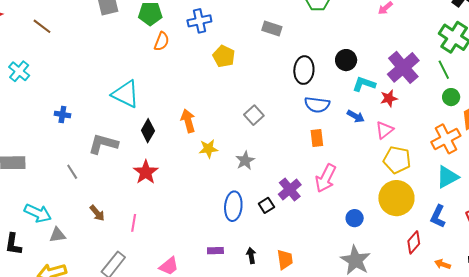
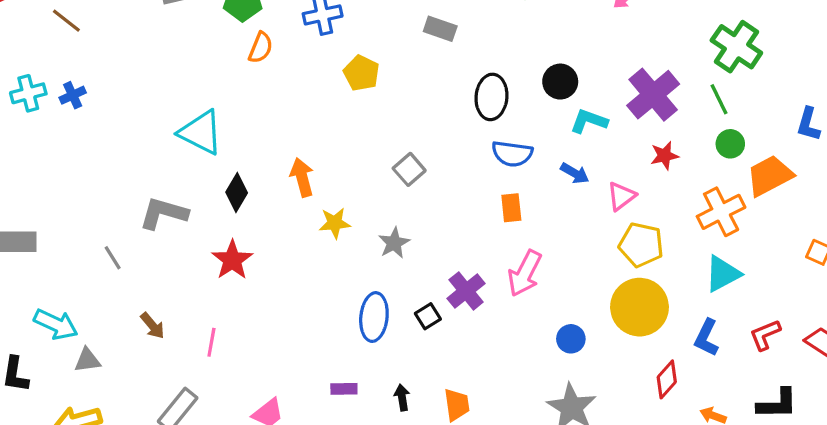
cyan cross: (19, 71) -> (28, 93), turned 35
red star: (389, 98) -> (664, 156), moved
blue cross: (62, 114) -> (73, 95), moved, turned -35

